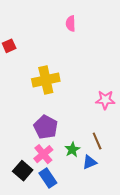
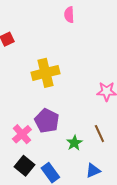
pink cross: (43, 154) -> (22, 134), moved
blue triangle: (90, 162) -> (93, 171), moved

